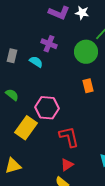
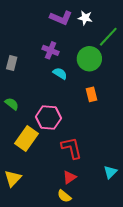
cyan semicircle: (36, 62) -> (60, 73), moved
yellow triangle: (13, 166) -> (13, 178), turned -30

